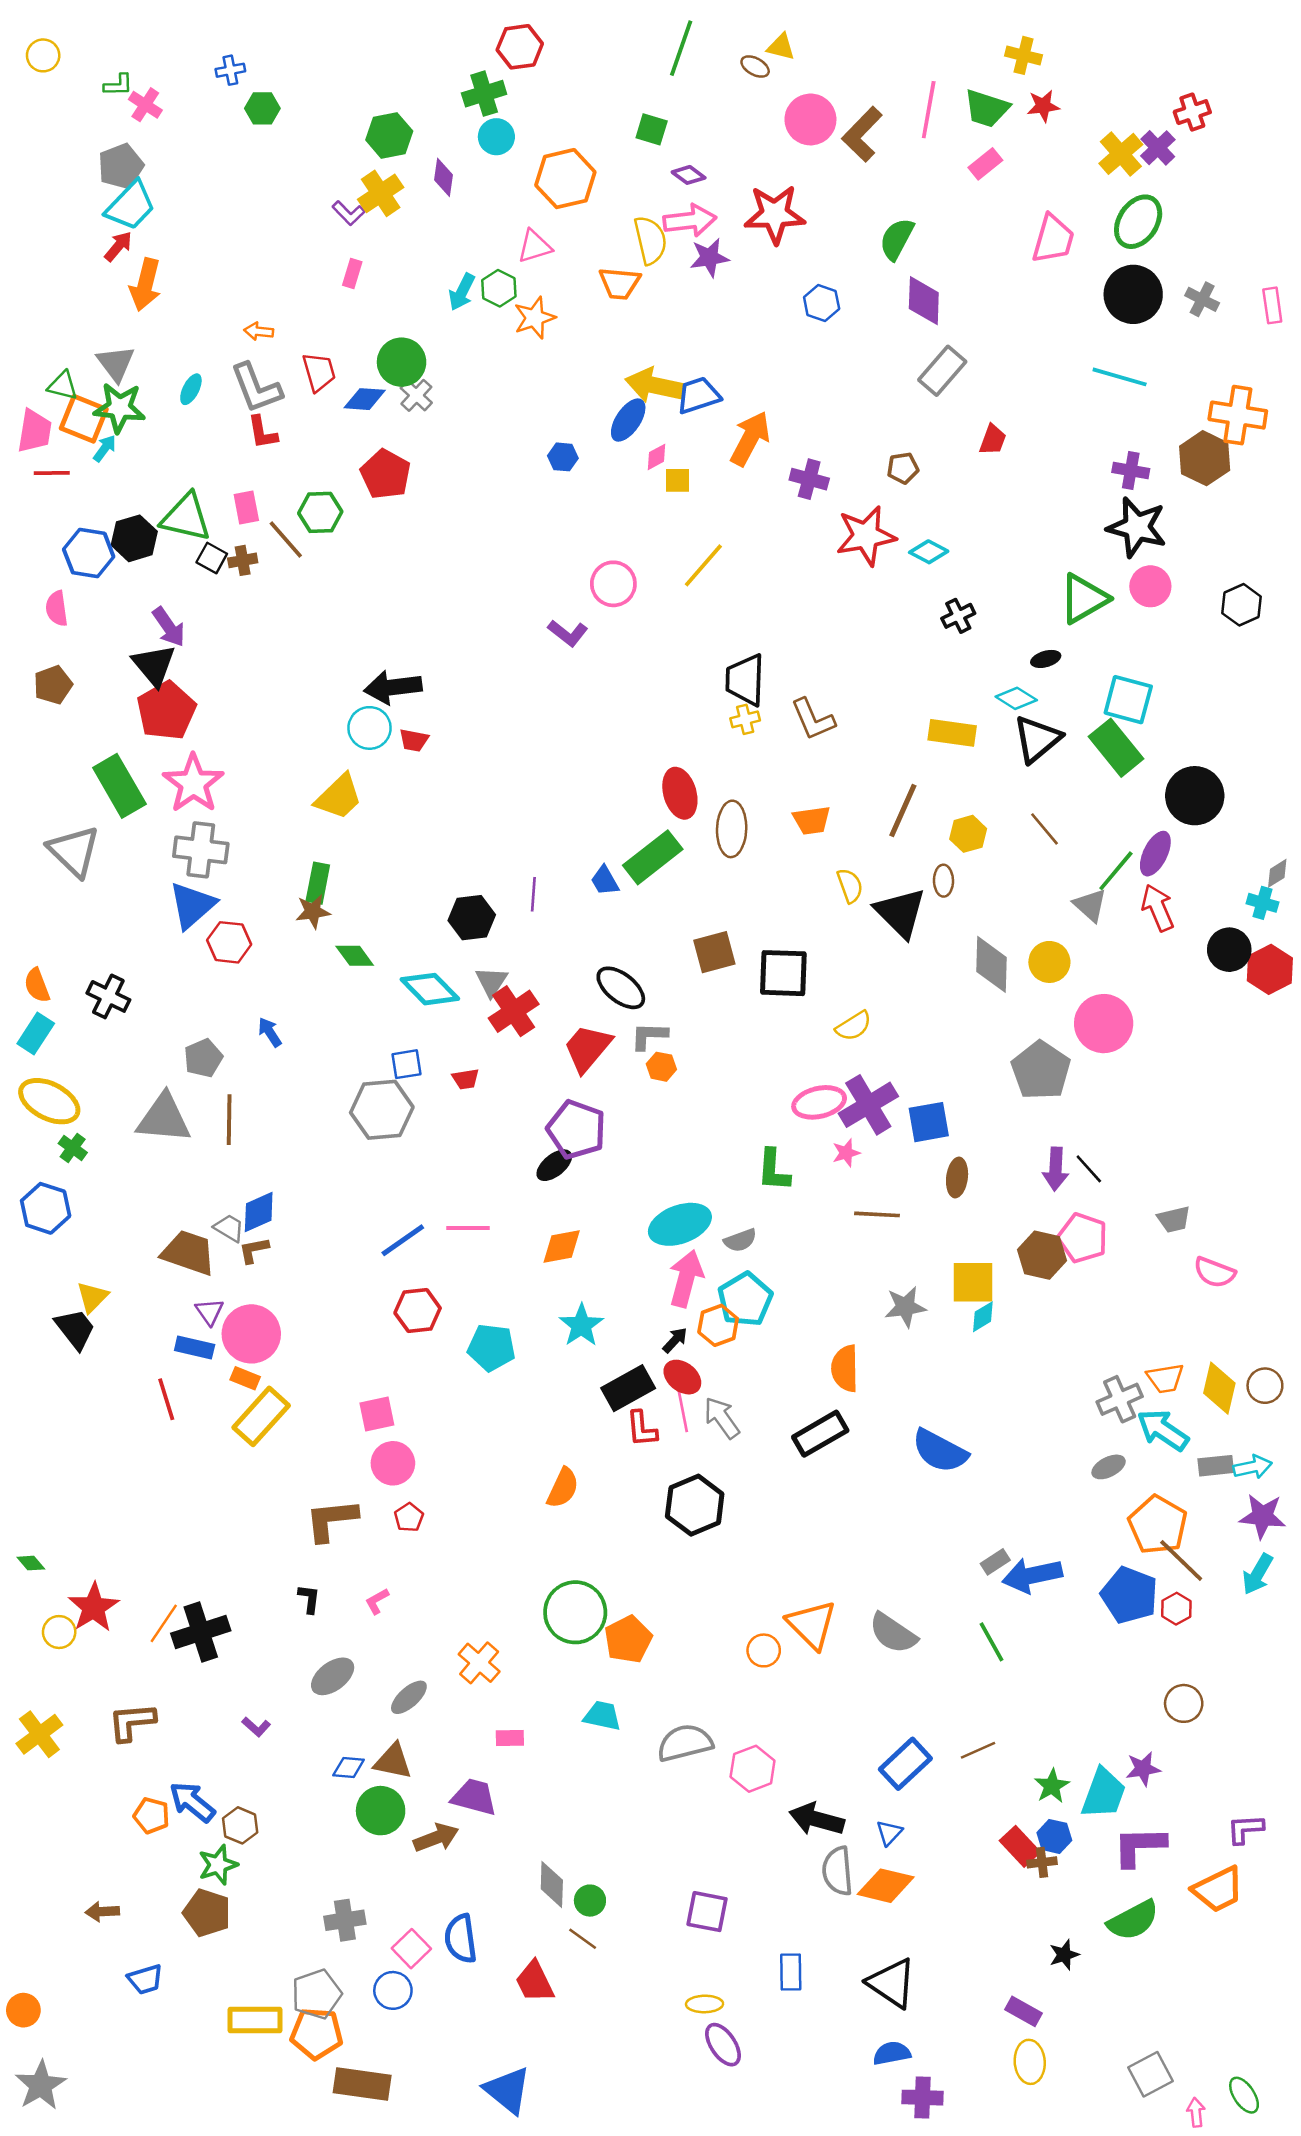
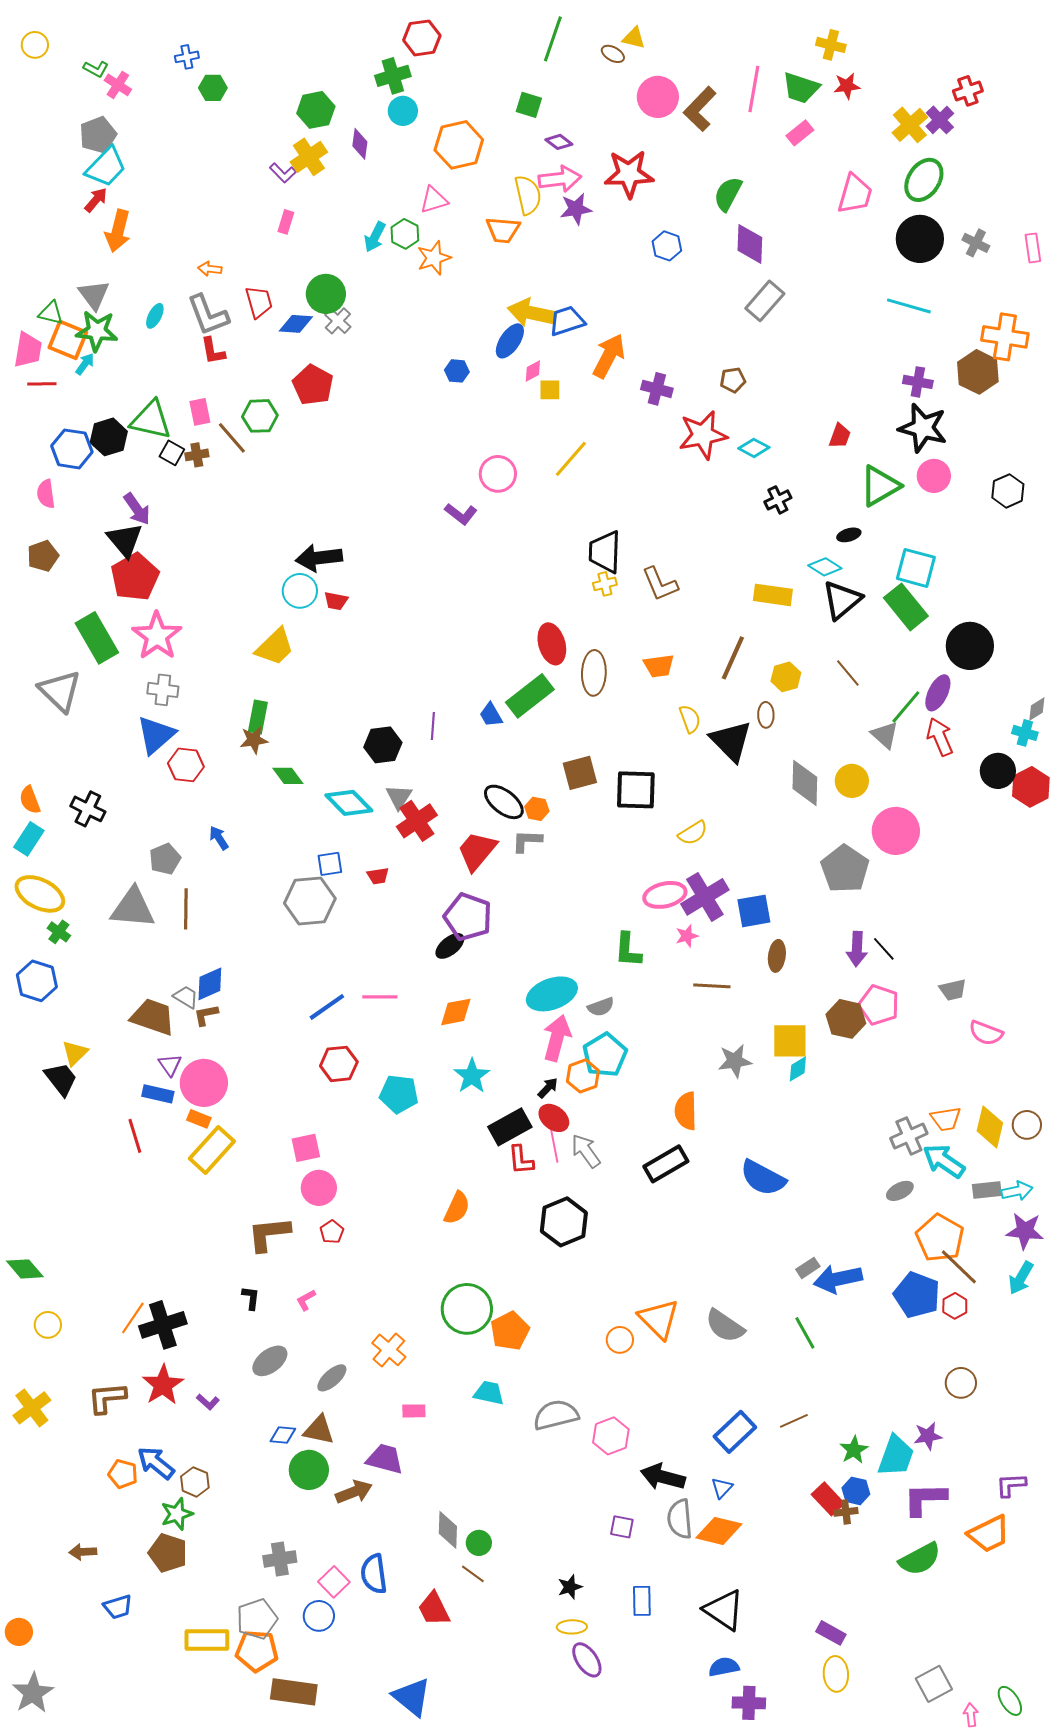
green L-shape: (118, 85) -> (96, 69), turned 30
red trapezoid: (993, 440) -> (840, 436), moved
gray cross: (201, 850) -> (163, 690), size x0.7
orange hexagon: (661, 1067) -> (537, 809), moved
green diamond: (31, 1563) -> (25, 1269), size x1.6
red star: (94, 1607) -> (163, 1385), moved
purple square: (707, 1912) -> (622, 1527), moved, size x0.7
black star: (1064, 1955) -> (570, 1587), moved

